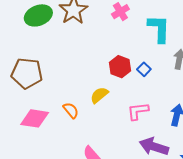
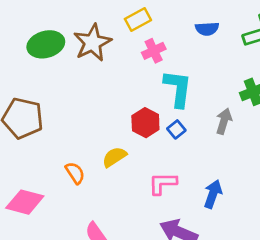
cyan L-shape: (159, 29) -> (178, 89), moved
pink diamond: (35, 118) -> (25, 202), moved

